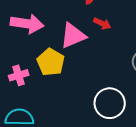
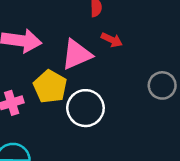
white circle: (110, 103) -> (85, 108), moved

